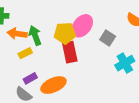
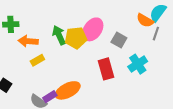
green arrow: (35, 36) -> (59, 35), moved
red rectangle: (70, 52) -> (106, 69), moved
purple rectangle: (30, 78) -> (50, 97), moved

